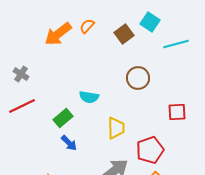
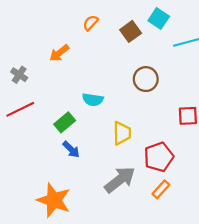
orange arrow: (58, 34) -> (59, 53), moved, size x0.7

